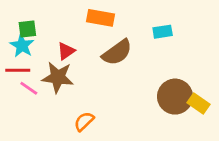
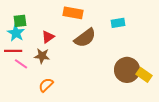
brown star: (58, 77) -> (42, 56), size x0.7
orange semicircle: (84, 121) -> (46, 85), moved

